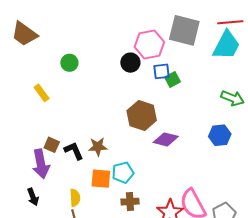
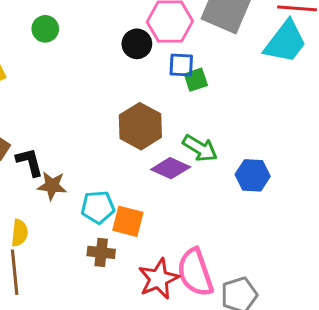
green arrow: (233, 98) -> (200, 148), moved
brown star: (98, 147) -> (52, 186), moved
orange square: (101, 179) -> (128, 221), moved

